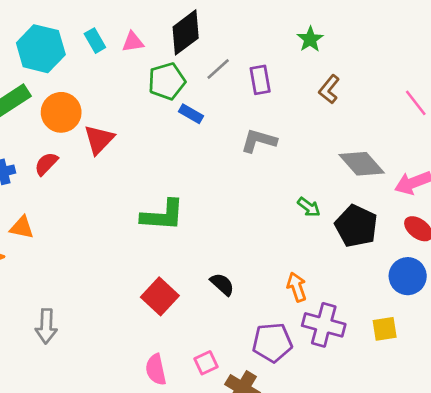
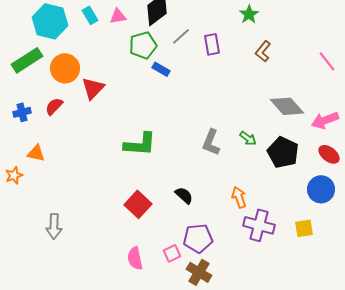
gray L-shape: (259, 141) -> (211, 142), moved, turned -84
purple pentagon: (272, 342) -> (198, 238), moved

